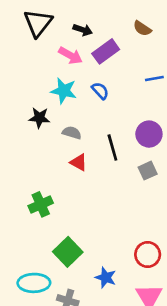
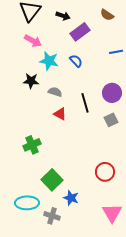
pink arrow: (70, 55) -> (33, 41), moved
red circle: (148, 255) -> (105, 172), moved
blue star: (106, 278) -> (71, 198), moved

